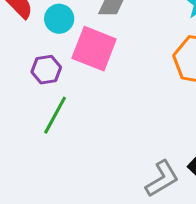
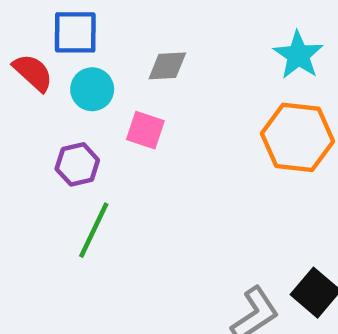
pink square: (94, 49) -> (145, 130), size x0.6

